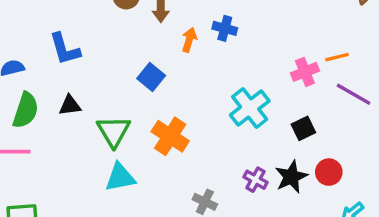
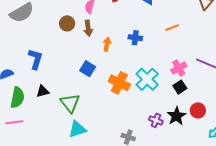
blue cross: (225, 28) -> (135, 38), moved
blue L-shape: (65, 49) -> (35, 59), turned -140
orange line: (337, 57) -> (172, 28), moved
pink cross: (305, 72) -> (179, 68), moved
orange cross: (170, 136) -> (119, 83), moved

